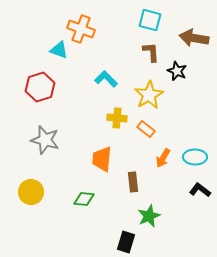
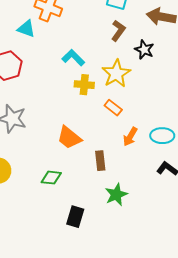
brown L-shape: (151, 52) -> (118, 31), turned 40
yellow cross: (117, 118) -> (84, 85), moved
orange trapezoid: (102, 159) -> (69, 138), turned -56
black rectangle: (126, 242) -> (75, 217), moved

